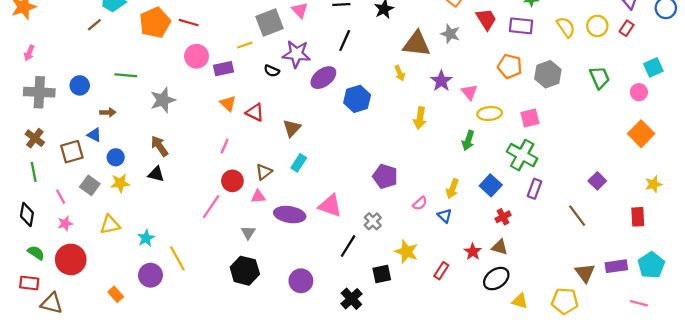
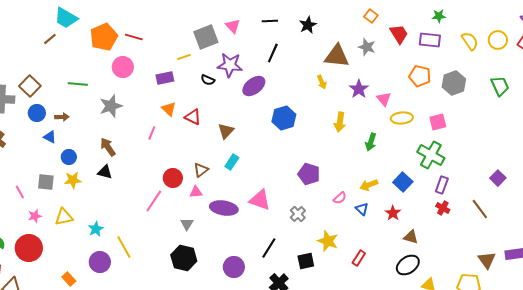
pink circle: (196, 56) -> (123, 67), moved
blue circle: (80, 85) -> (37, 113), moved
blue hexagon: (357, 99) -> (284, 118), moved
green arrow: (468, 140) -> (371, 142), moved
pink line: (225, 146) -> (152, 133), moved
brown square: (72, 152) -> (30, 86), moved, turned -30
gray square: (90, 185) -> (46, 182), turned -30
yellow arrow: (452, 189) -> (369, 185), turned 48
red cross: (503, 217) -> (443, 208), moved, turned -32
pink star: (65, 224) -> (35, 216), moved
black line: (348, 246) -> (269, 248), moved
red star: (473, 252) -> (393, 213), moved

